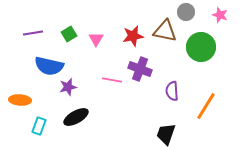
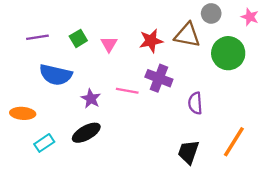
purple star: (68, 87) -> (91, 99), moved, turned -30
orange line: (206, 106) -> (234, 142), moved
cyan rectangle: (39, 126) -> (44, 143), turned 36

